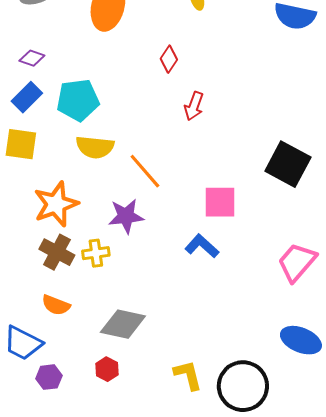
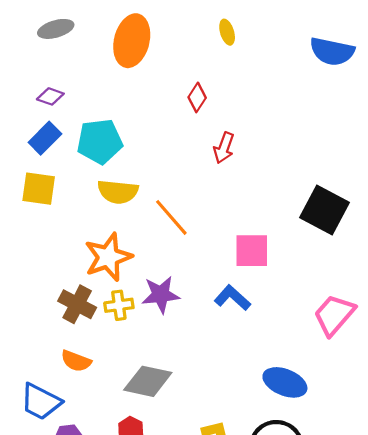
orange star: (56, 204) -> (108, 257), moved
purple star: (126, 216) -> (161, 295), moved
blue ellipse: (301, 340) -> (285, 382), moved

